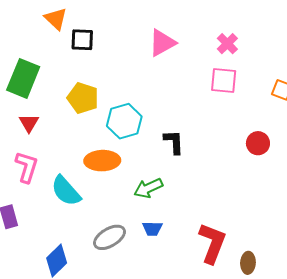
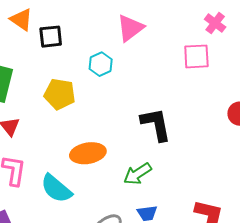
pink cross: (227, 44) -> (215, 23), moved
cyan hexagon: (124, 121) -> (101, 64), moved, size x0.7
black L-shape: (174, 142) -> (156, 124), size x1.4

